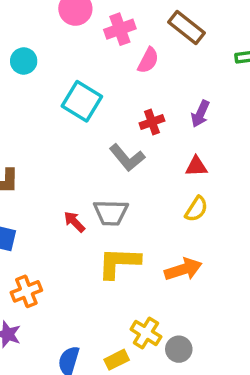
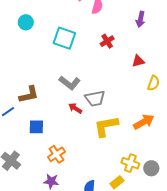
purple arrow: (200, 114) -> (140, 19), moved
gray L-shape: (127, 158) -> (70, 83), moved
yellow semicircle: (196, 209) -> (153, 83), moved

